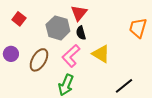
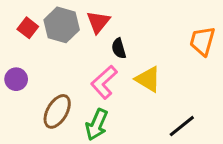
red triangle: (79, 13) -> (98, 22), moved
gray hexagon: (58, 28) -> (62, 25), moved
brown ellipse: (39, 60) -> (57, 111), moved

